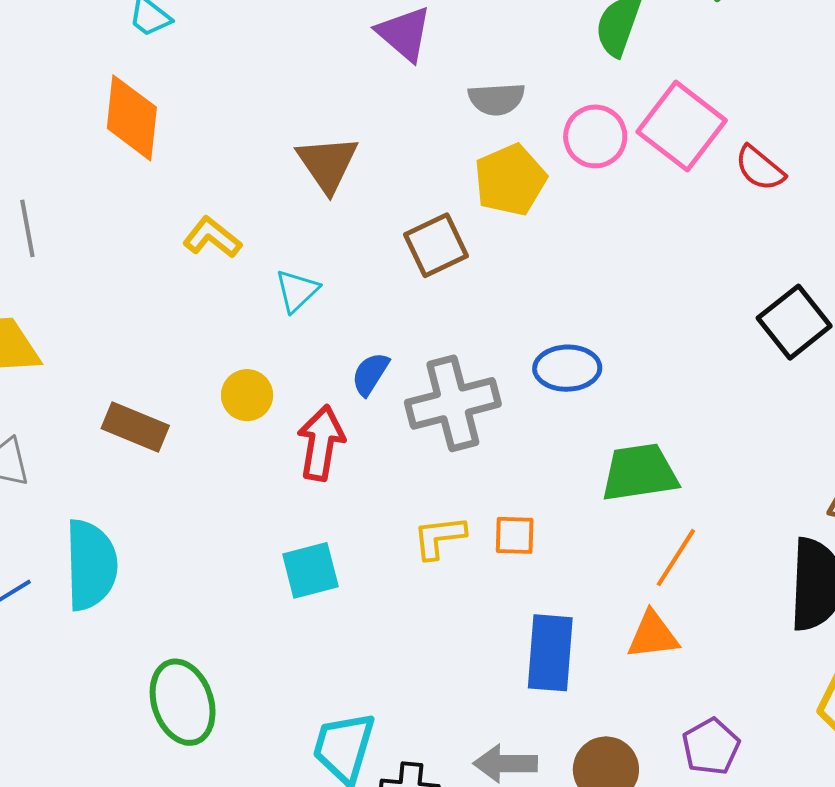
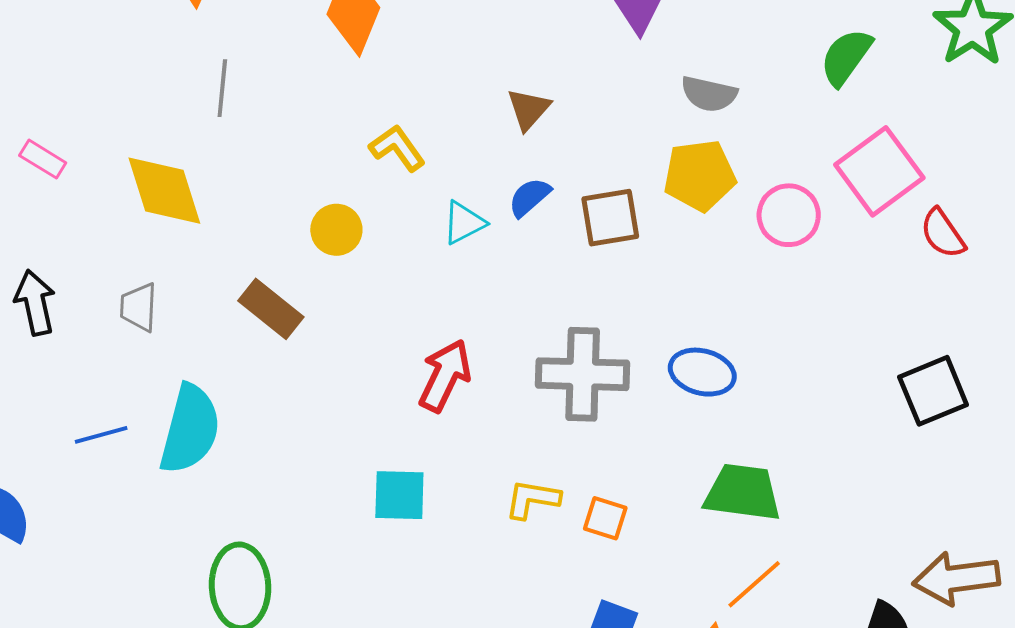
pink circle: (595, 136) -> (789, 215), moved
brown triangle: (327, 164) -> (529, 109), size x0.7
blue semicircle: (370, 374) -> (529, 197), moved
yellow circle: (247, 395) -> (336, 230), moved

